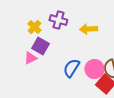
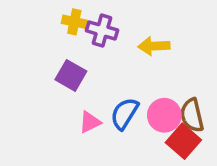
yellow cross: (34, 27) -> (74, 22), moved, turned -32
pink triangle: (30, 58) -> (90, 122), moved

